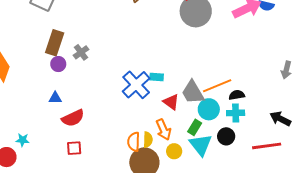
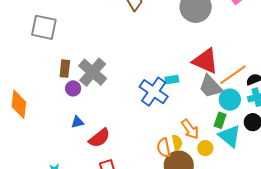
brown rectangle: (55, 43) -> (65, 69), size x0.7
gray cross: (81, 52) -> (93, 72), size x1.8
red triangle: (171, 102) -> (205, 61), moved, size x1.6

